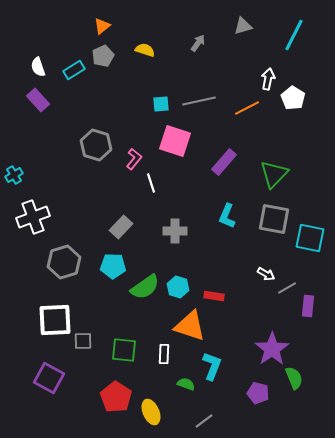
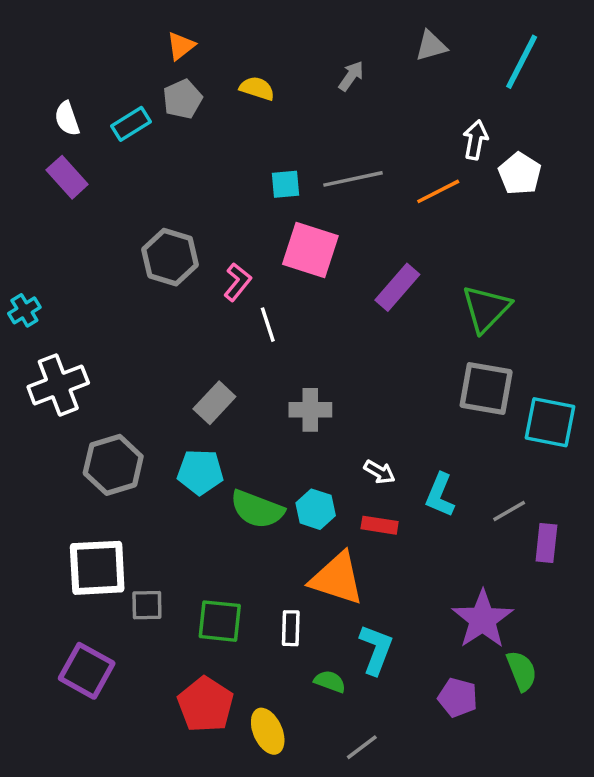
cyan L-shape: (227, 216) -> (440, 495), moved
white arrow: (266, 274) -> (380, 472), moved
green semicircle: (145, 287) -> (257, 509), turned 56

